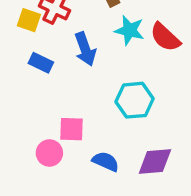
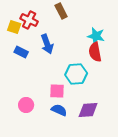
cyan star: (129, 30) -> (96, 36), moved
red semicircle: (165, 37) -> (95, 52), moved, turned 36
pink square: (72, 129) -> (57, 91), moved

